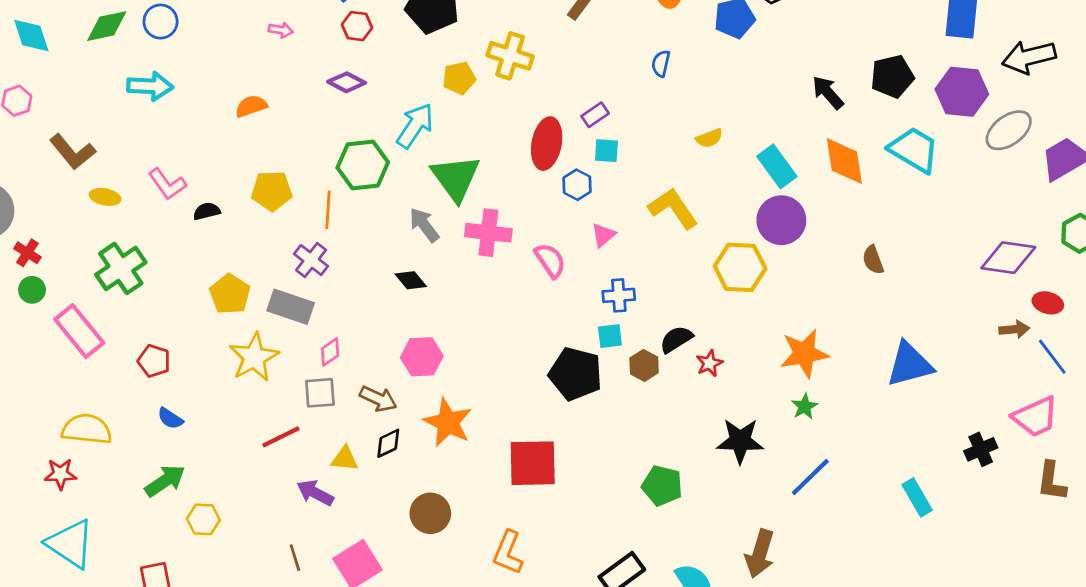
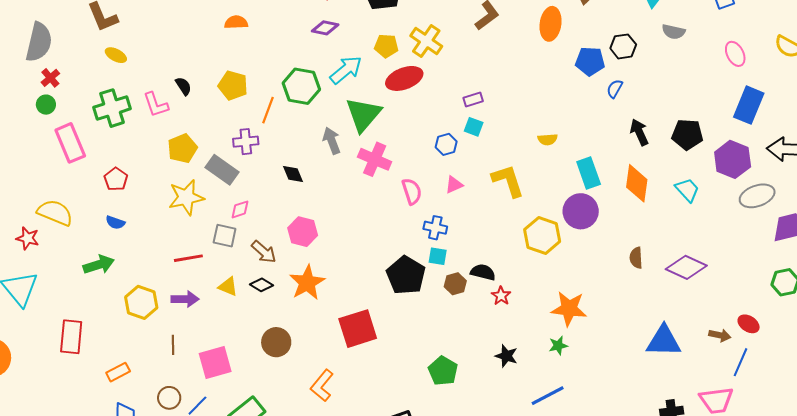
blue semicircle: (661, 64) -> (615, 89), moved
purple diamond: (347, 82) -> (325, 28), moved, turned -32
red ellipse: (547, 144) -> (404, 78), moved, turned 42
cyan trapezoid: (914, 150) -> (687, 190), size x0.7
pink L-shape: (167, 184) -> (156, 105), moved
black semicircle: (207, 211) -> (183, 86), turned 54
purple diamond: (1008, 258) -> (686, 267), moved
purple cross: (311, 260) -> (246, 142), turned 30
black diamond: (411, 280) -> (293, 174), moved
blue cross: (619, 295) -> (435, 228), moved
black semicircle: (676, 339) -> (483, 272), turned 30
blue line: (1052, 357) -> (741, 362), turned 44
red star: (709, 363) -> (501, 296), turned -30
blue triangle: (910, 364) -> (664, 341), moved
blue semicircle: (170, 418) -> (115, 222), turned -30
black star: (740, 441) -> (506, 356), size x0.7
black diamond: (388, 443) -> (261, 285), turned 40
red square: (533, 463) -> (358, 329), turned -33
purple arrow: (315, 493) -> (185, 299), moved, turned 136
yellow hexagon: (203, 519) -> (141, 302), moved, size x1.4

